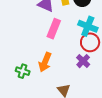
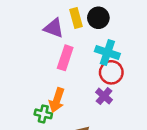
green cross: (23, 71) -> (43, 114), moved

